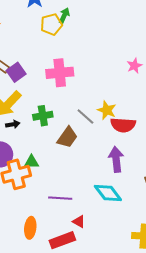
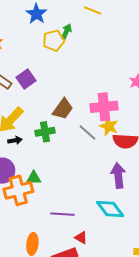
purple square: (16, 72) -> (26, 79), moved
pink cross: (60, 73) -> (104, 107), moved
brown trapezoid: (67, 137) -> (63, 109), moved

